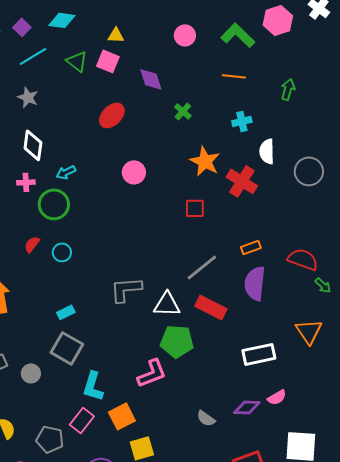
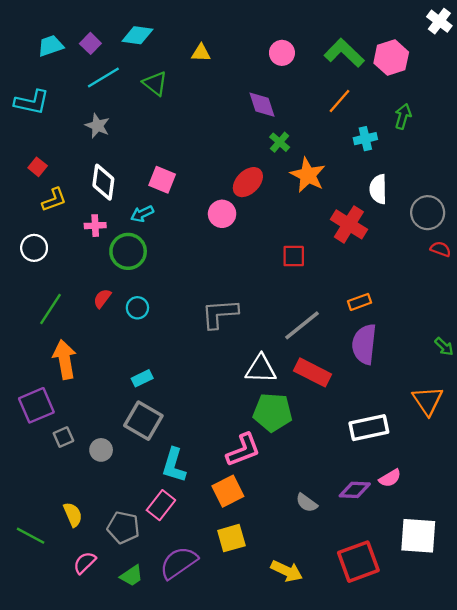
pink hexagon: (278, 20) -> (391, 58), moved
pink square: (108, 61) -> (162, 180), moved
orange line: (234, 76) -> (340, 101), turned -55
purple diamond: (151, 79) -> (262, 105), moved
red ellipse: (112, 115) -> (248, 182), moved
cyan cross: (242, 121) -> (365, 139), moved
orange star: (205, 161) -> (308, 175), moved
red semicircle: (303, 259) -> (441, 249), moved, size x0.6
gray L-shape: (126, 289) -> (220, 314), moved
orange square: (122, 416) -> (228, 491), moved

